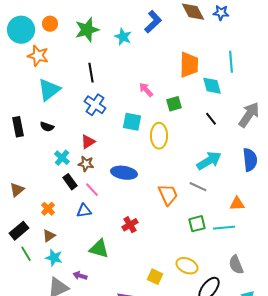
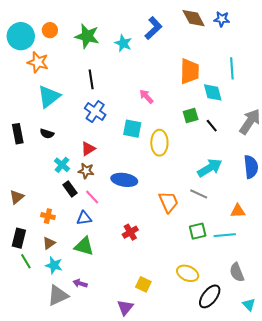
green star: (87, 30) -> (87, 36), turned 30
green square: (174, 104) -> (191, 116), moved
orange cross: (48, 209) -> (48, 216), turned -32
black rectangle: (19, 231) -> (19, 238), turned -36
green triangle: (99, 249) -> (84, 246), moved
yellow square: (155, 277) -> (143, 284), moved

